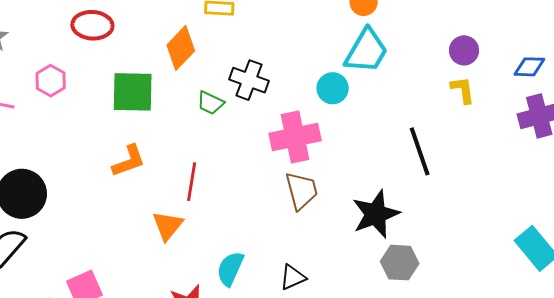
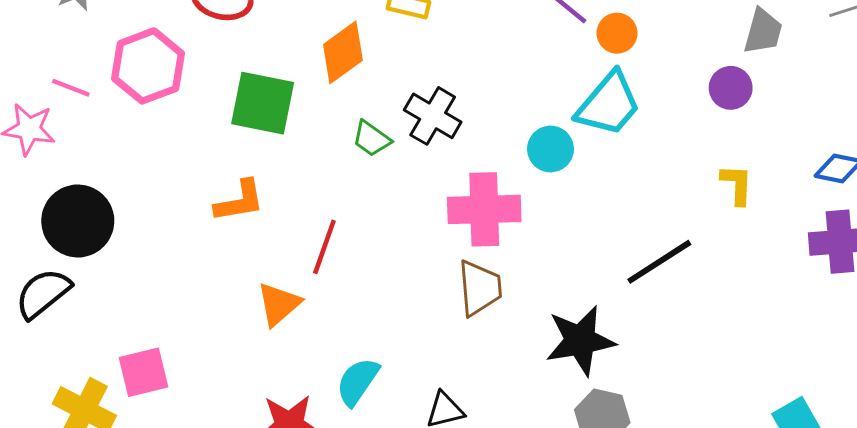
purple circle: (464, 50) -> (731, 88), moved
pink hexagon: (51, 81) -> (148, 66), size x1.6
black line: (420, 151) -> (659, 262), turned 66

